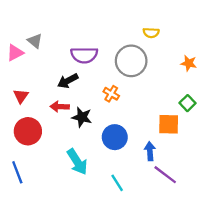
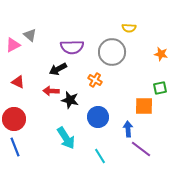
red triangle: (21, 96) -> (18, 82), turned -40
green square: (187, 103) -> (160, 88), turned 32
red circle: (28, 131) -> (14, 119), moved

